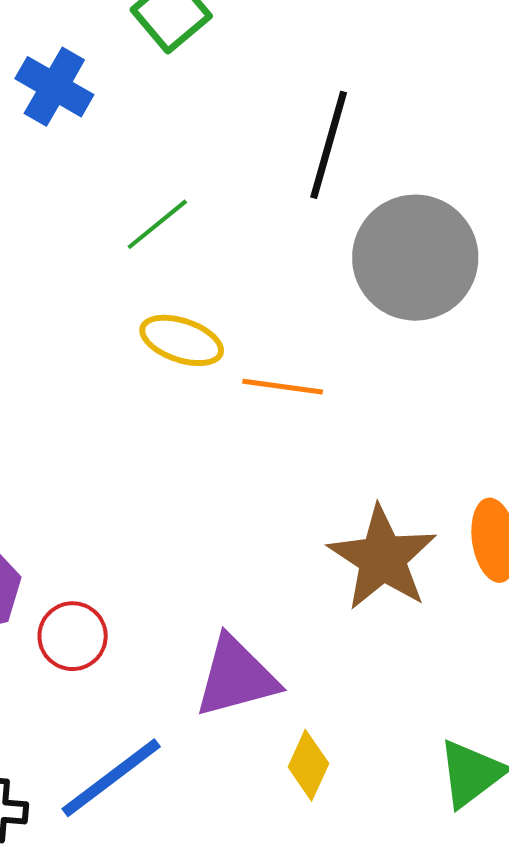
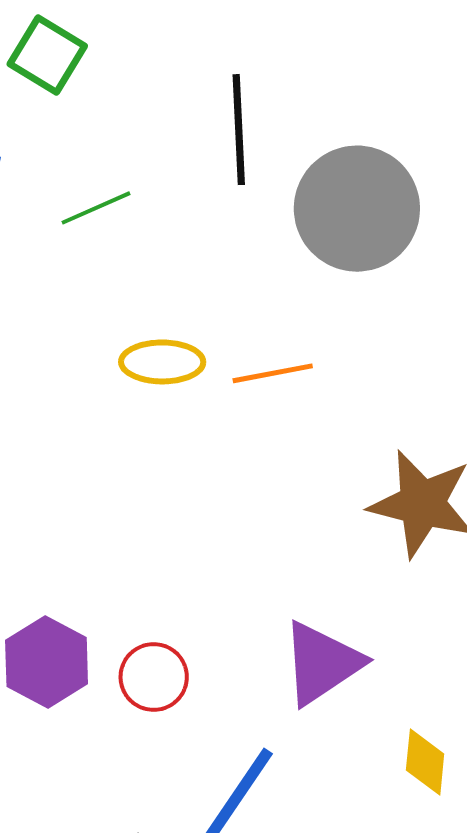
green line: (157, 224) -> (96, 208), moved, turned 34
yellow diamond: (308, 765) -> (425, 762), moved

